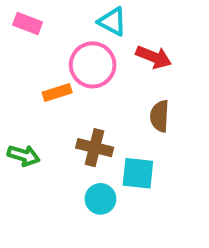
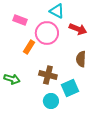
pink rectangle: (28, 24) -> (20, 20), moved
orange rectangle: (57, 92) -> (29, 47), turned -40
cyan square: (138, 173) -> (70, 88), turned -30

